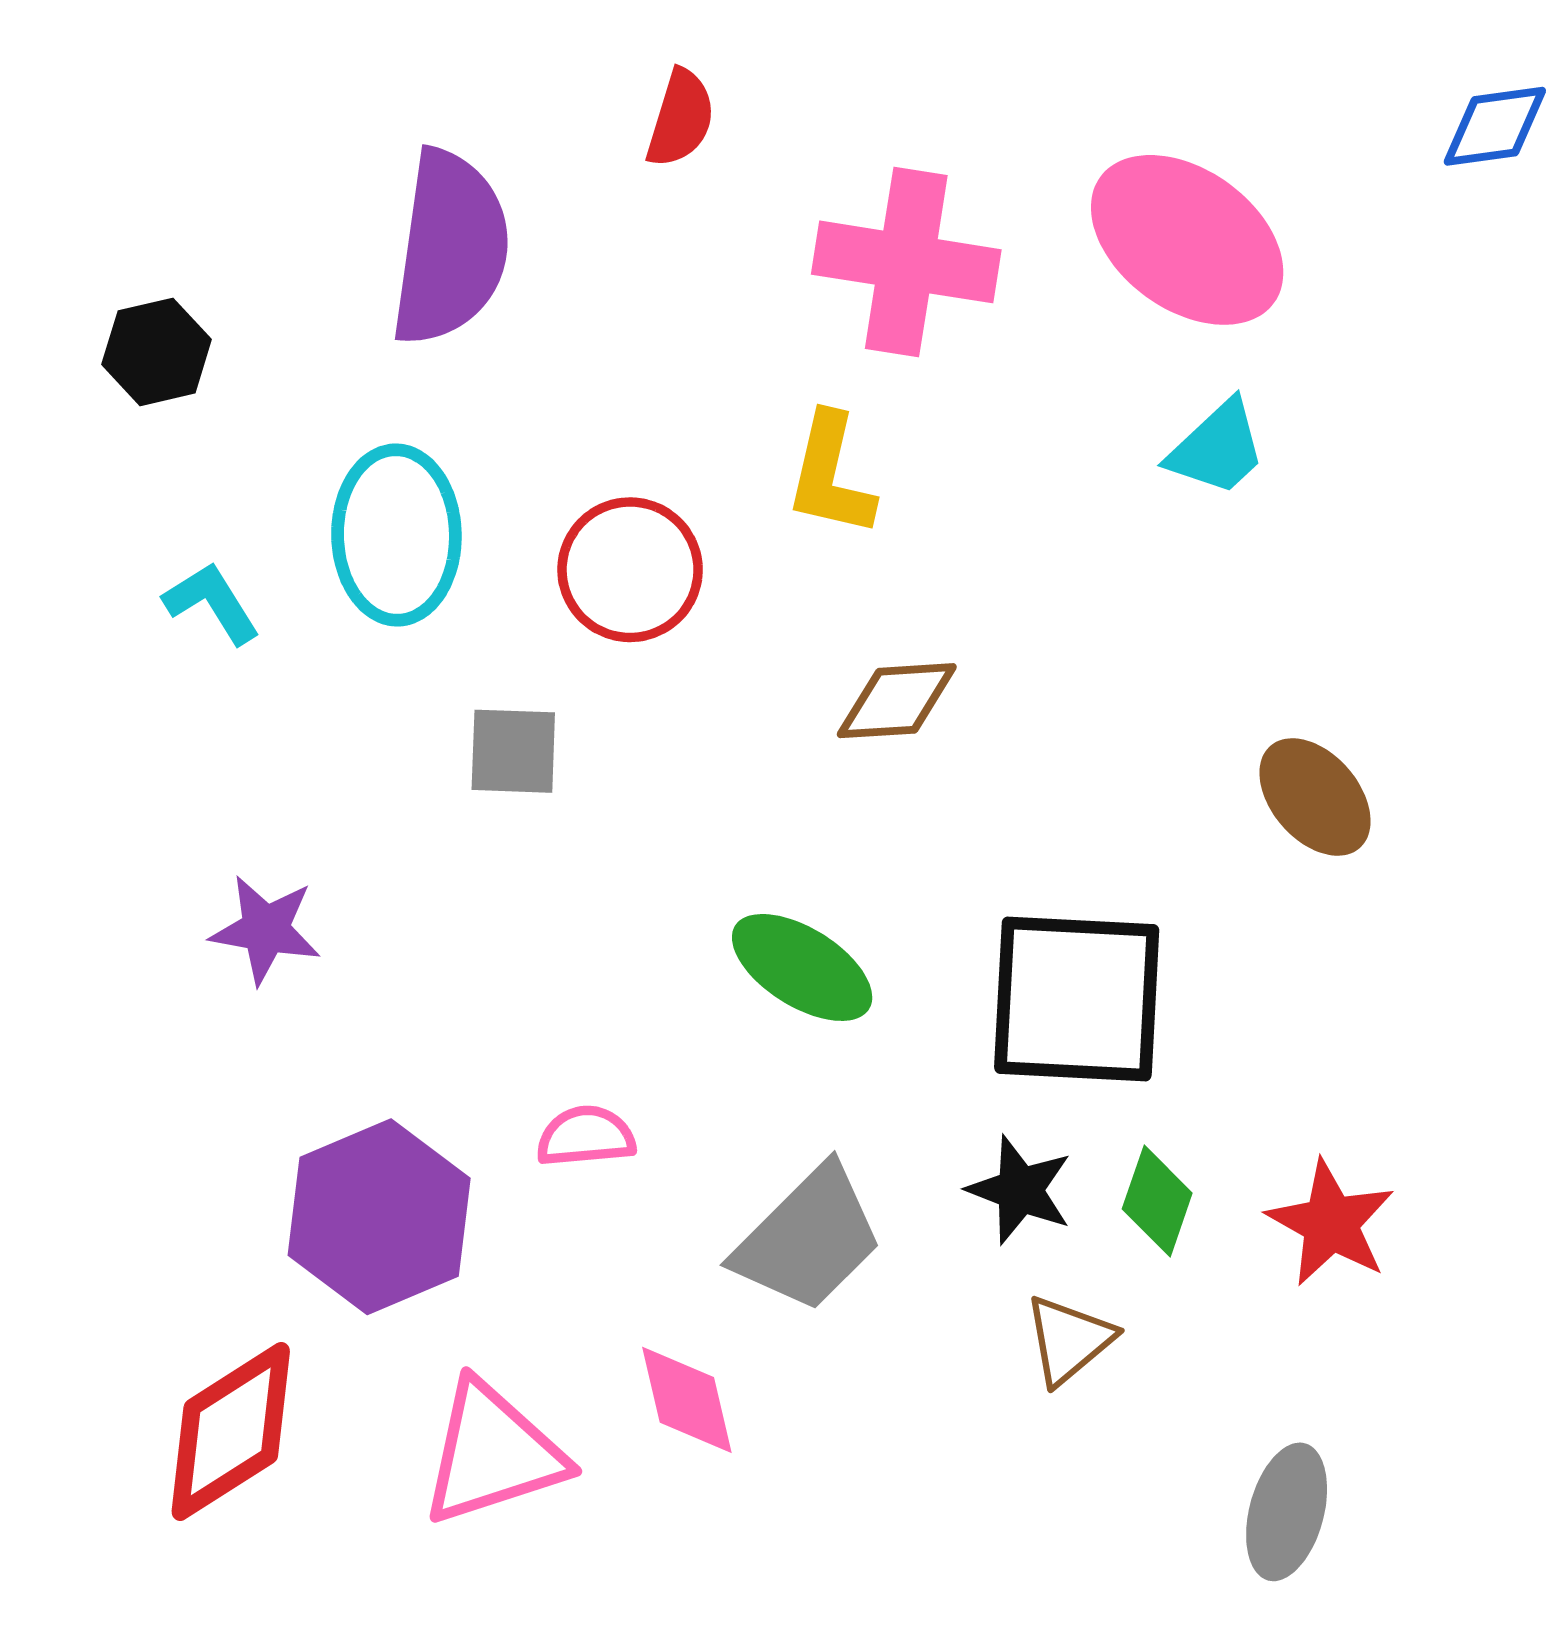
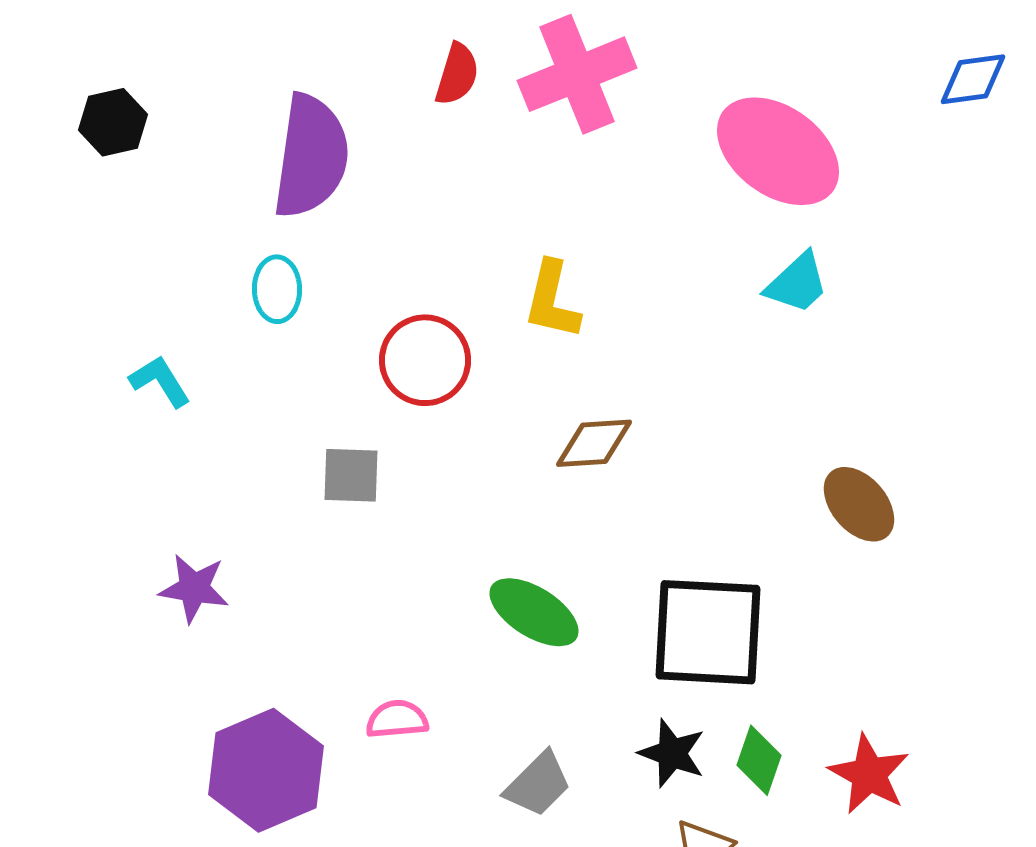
pink cross: (906, 262) -> (577, 74), moved, turned -31
black hexagon: (157, 352) -> (113, 122), moved
cyan ellipse: (396, 535) -> (277, 289), moved, size x0.6
gray trapezoid: (808, 1239) -> (538, 784), size x0.7

